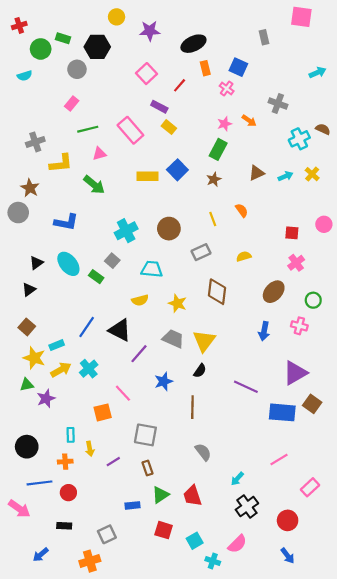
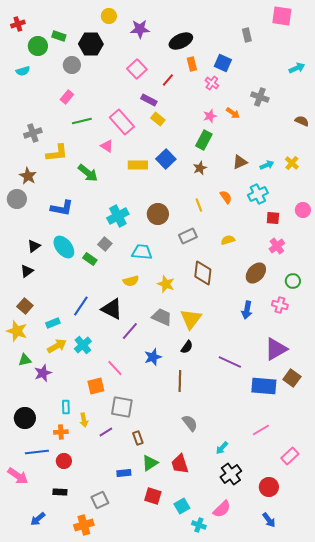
cyan cross: (299, 139) -> (258, 194), moved
pink triangle: (99, 154) -> (107, 146), moved, turned 48
yellow star: (34, 358) -> (17, 331), moved
gray square: (145, 435) -> (122, 407), moved

